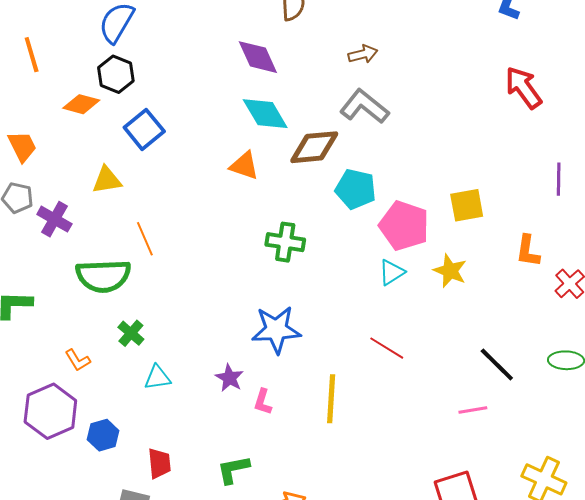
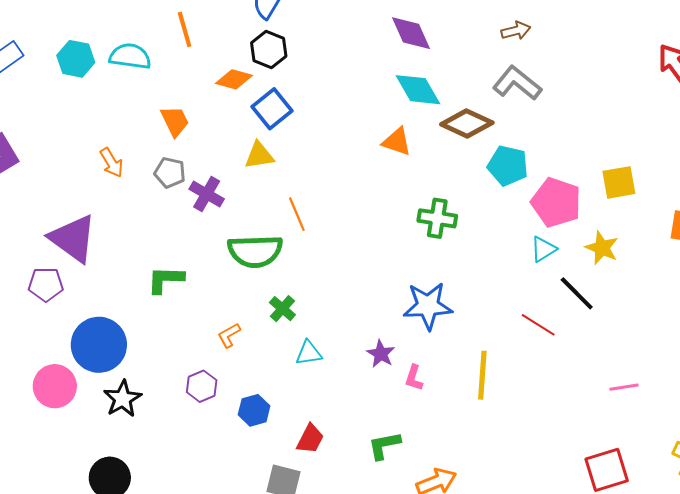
blue square: (144, 129) -> (272, 109), moved
brown diamond: (314, 147) -> (467, 123), turned 30
orange L-shape: (78, 360) -> (229, 335), turned 92
black line: (497, 365) -> (577, 293), moved
purple hexagon: (50, 411) -> (202, 386), size x0.6
red trapezoid: (159, 463) -> (310, 439), turned 32

